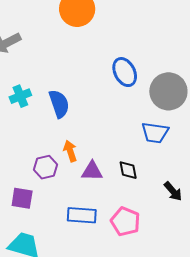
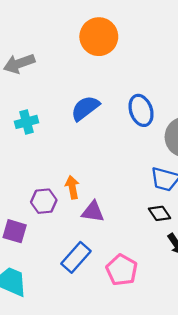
blue semicircle: (59, 104) -> (85, 108), moved, turned -116
black diamond: (128, 170) -> (159, 213), moved, turned -30
blue rectangle: (82, 215) -> (76, 257), turned -60

